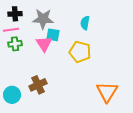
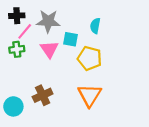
pink line: (11, 30) -> (25, 31), moved, turned -42
cyan square: (53, 35) -> (71, 39), moved
orange triangle: (107, 92) -> (90, 95), moved

